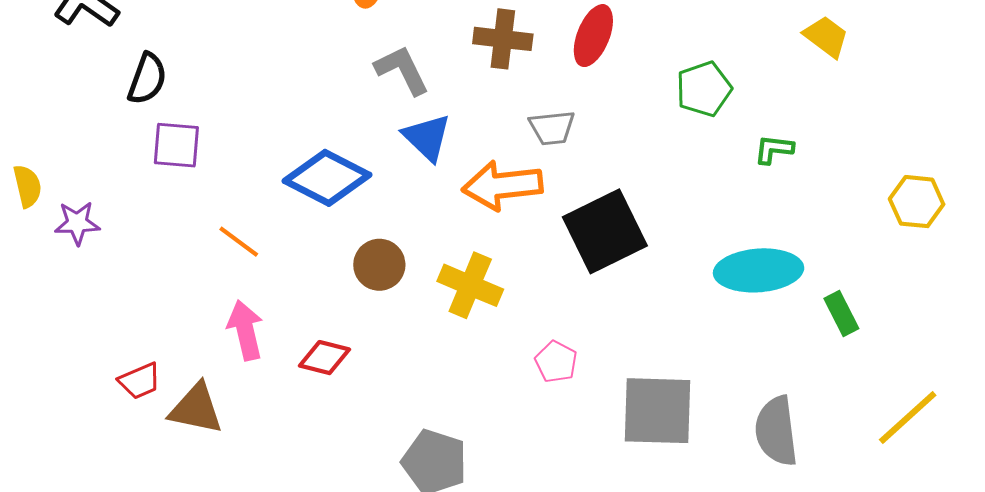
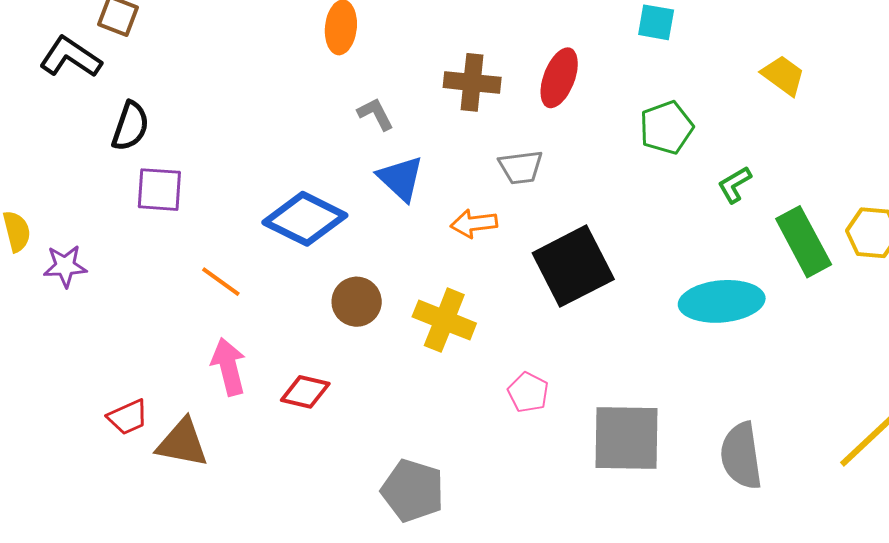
gray L-shape: (402, 70) -> (376, 114), size x0.7
green L-shape: (774, 149) -> (734, 185), turned -36
orange arrow: (502, 185) -> (474, 224), size x0.6
green rectangle: (841, 314) -> (804, 242), moved, size x1.6

